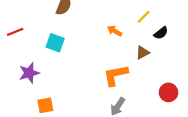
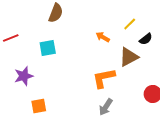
cyan square: (55, 43) -> (48, 48), turned -30
brown triangle: (143, 52) -> (129, 57), size x1.5

